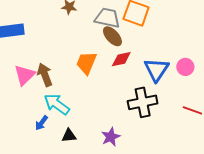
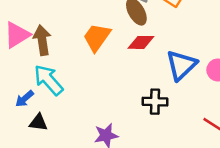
black cross: (143, 102) -> (155, 102), size x0.7
black triangle: (69, 136) -> (38, 122), moved

